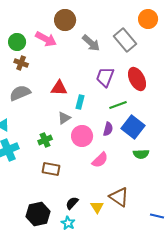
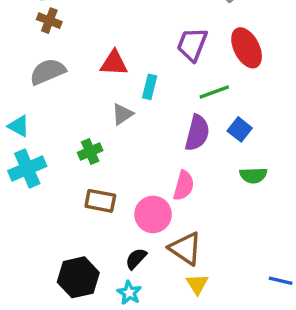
blue square: (133, 127) -> (240, 129), size x0.6
purple semicircle: (108, 129) -> (197, 133), size x1.5
pink circle: (82, 136) -> (153, 214), moved
pink semicircle: (100, 160) -> (184, 186), turned -30
brown triangle: (119, 197) -> (185, 248), moved
yellow triangle: (97, 207) -> (197, 284), moved

